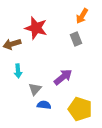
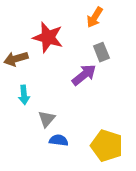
orange arrow: (82, 16) -> (95, 17), moved
purple arrow: (63, 77) -> (84, 75), moved

